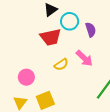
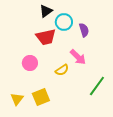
yellow semicircle: (61, 65) -> (62, 70), moved
pink circle: (26, 77) -> (30, 63), moved

